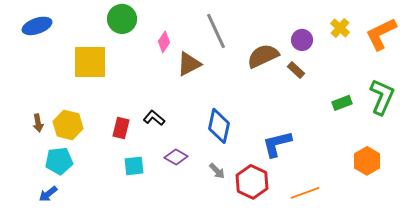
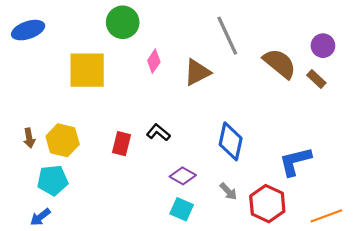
pink diamond: (164, 42) -> (154, 61), moved
brown semicircle: (263, 56) -> (280, 63), turned 64
cyan square: (134, 166) -> (182, 209), moved, turned 30

